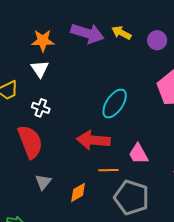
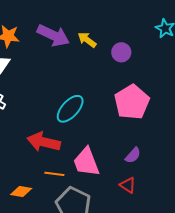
pink trapezoid: (138, 154) -> (86, 162), size x1.4
orange diamond: (78, 192) -> (21, 191), turned 30

